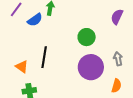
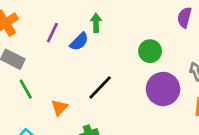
black line: (44, 57) -> (100, 87), turned 45
orange triangle: (22, 67) -> (59, 107), moved, turned 48

